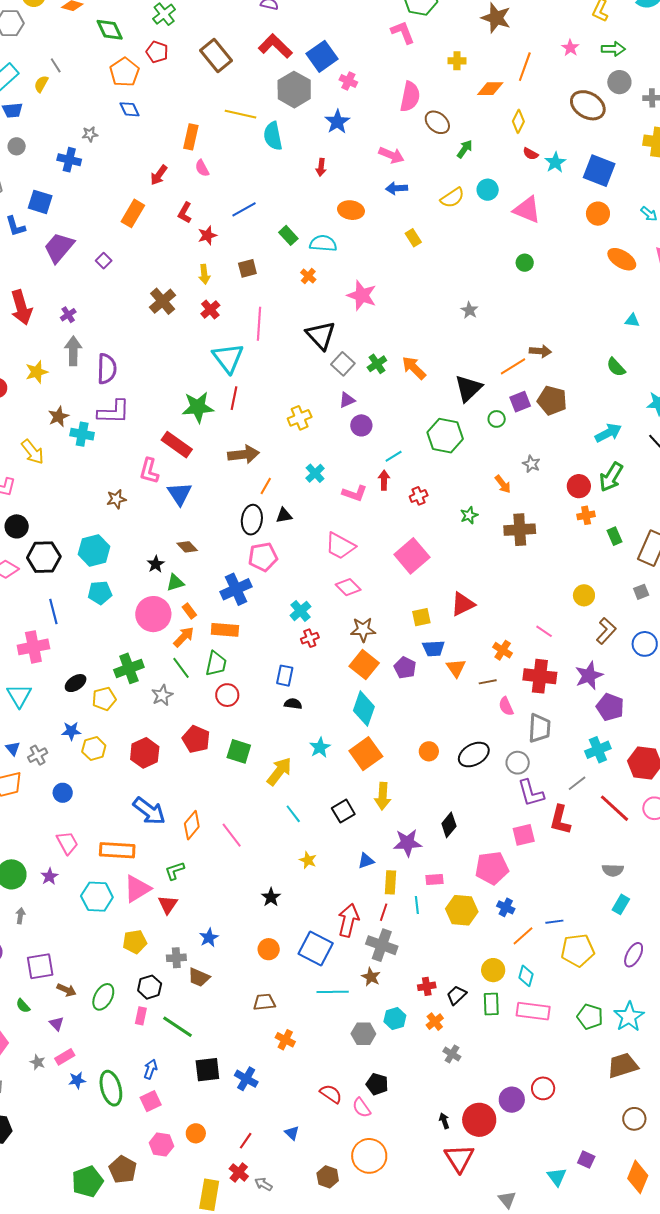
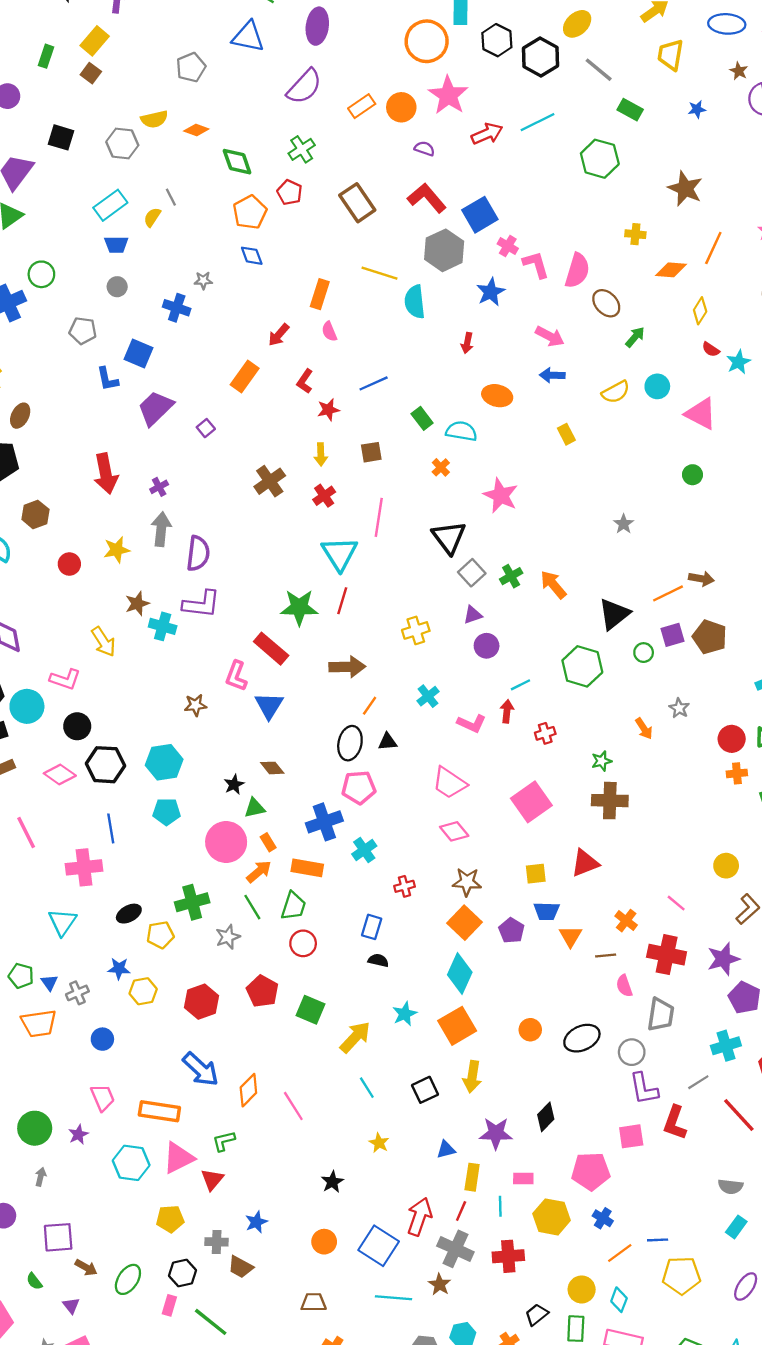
pink L-shape: (403, 32) -> (536, 265), moved
brown cross: (520, 530) -> (610, 801), moved
cyan cross: (300, 611) -> (364, 850), moved
red cross: (427, 986) -> (508, 1256), moved, size x1.5

